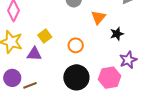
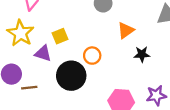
purple star: (128, 60) -> (156, 95), moved
black circle: (76, 77) -> (71, 76), moved

